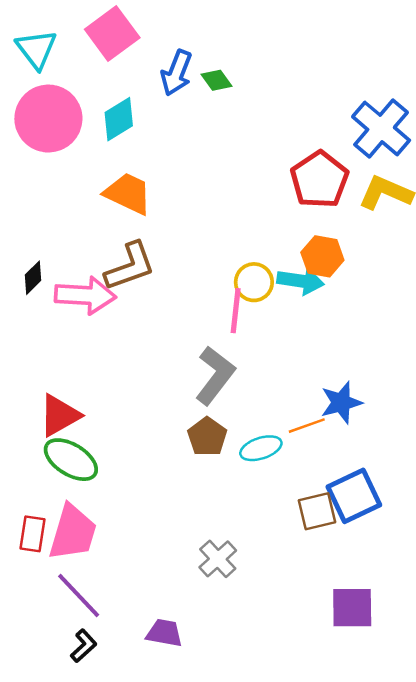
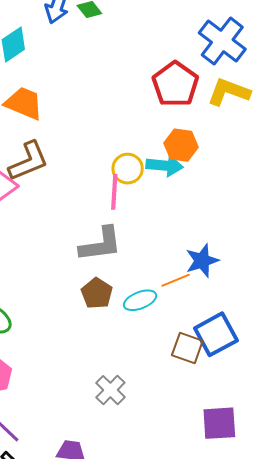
gray L-shape: (215, 375) -> (101, 244), turned 48
brown square: (317, 511) -> (187, 348), turned 36

